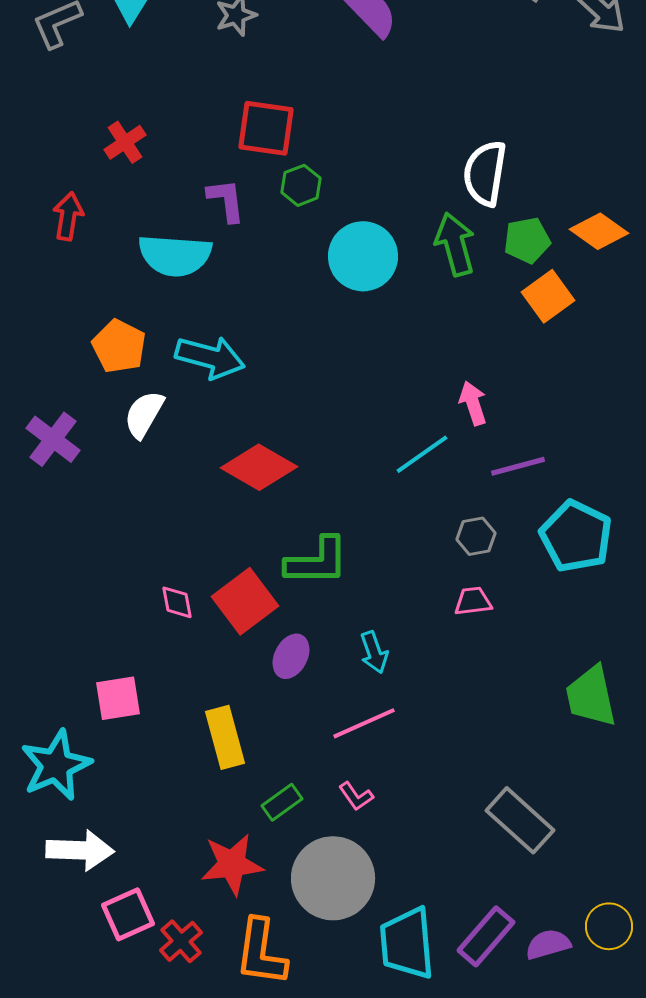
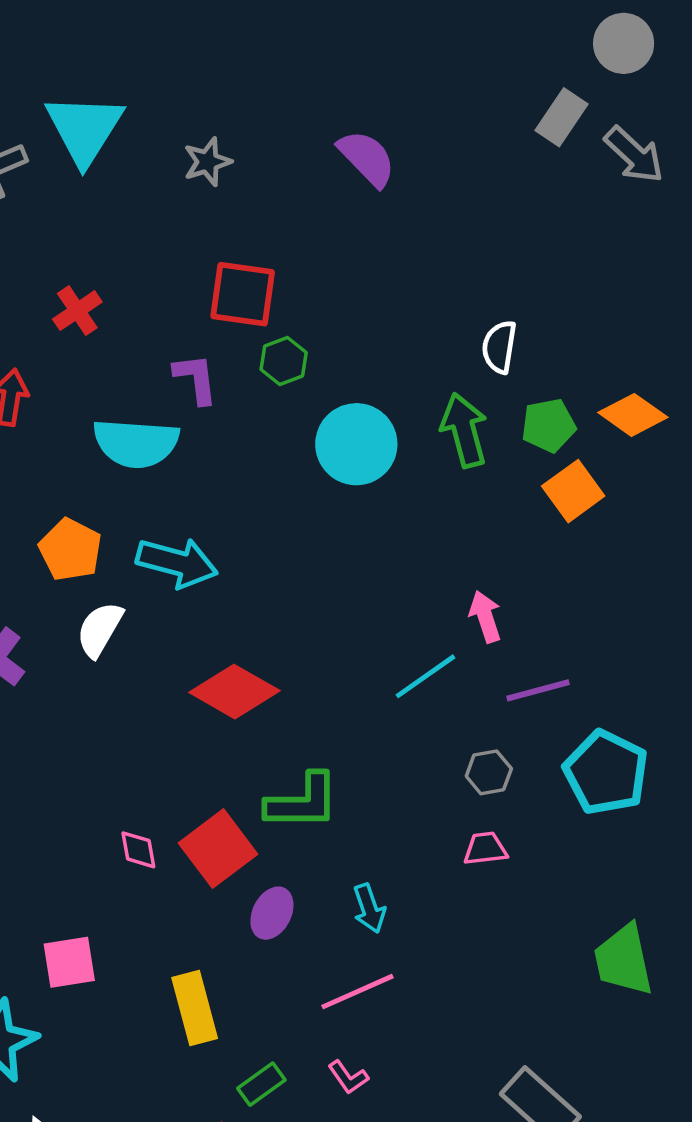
white semicircle: (485, 173) -> (499, 347), size x0.7

